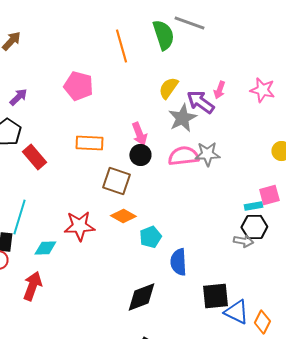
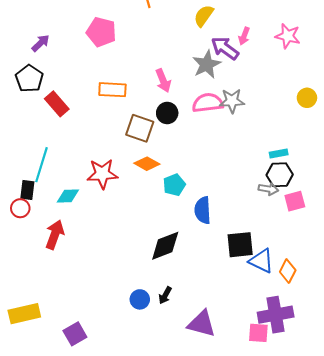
yellow semicircle: (168, 88) -> (204, 16), moved
black circle: (140, 155) -> (167, 113), moved
pink square: (269, 195) -> (295, 201), moved

